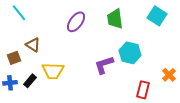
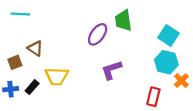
cyan line: (19, 13) -> (20, 14), turned -48
cyan square: (157, 16) -> (168, 35), moved
purple ellipse: (76, 22) -> (98, 34), moved
cyan hexagon: (130, 53) -> (166, 62), moved

